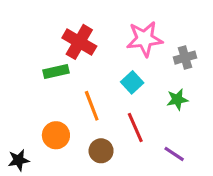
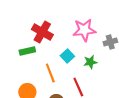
cyan square: (132, 82) -> (67, 56), moved
green star: (177, 100) -> (90, 62), moved

